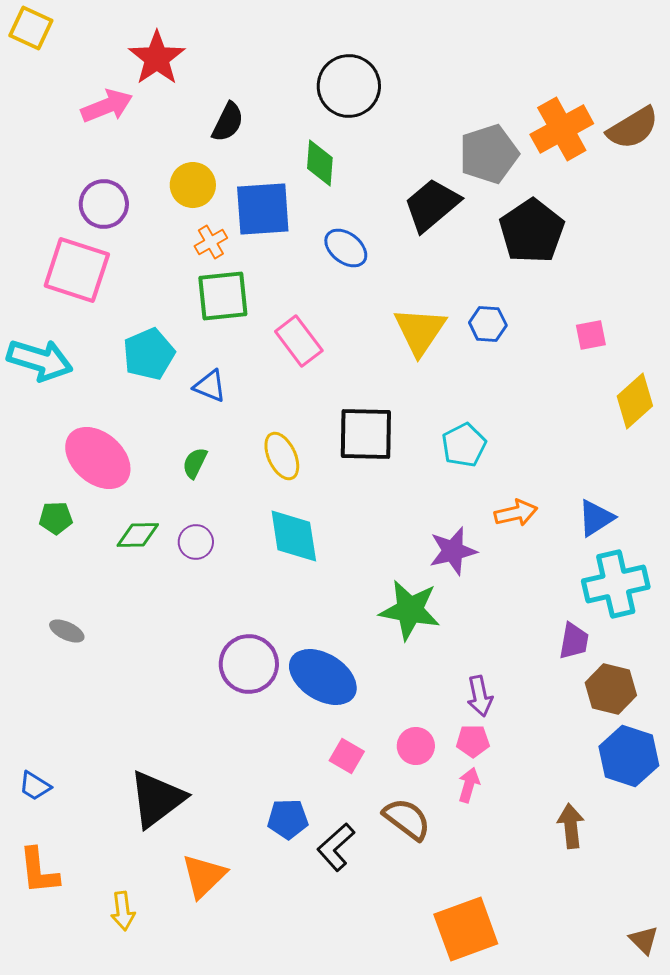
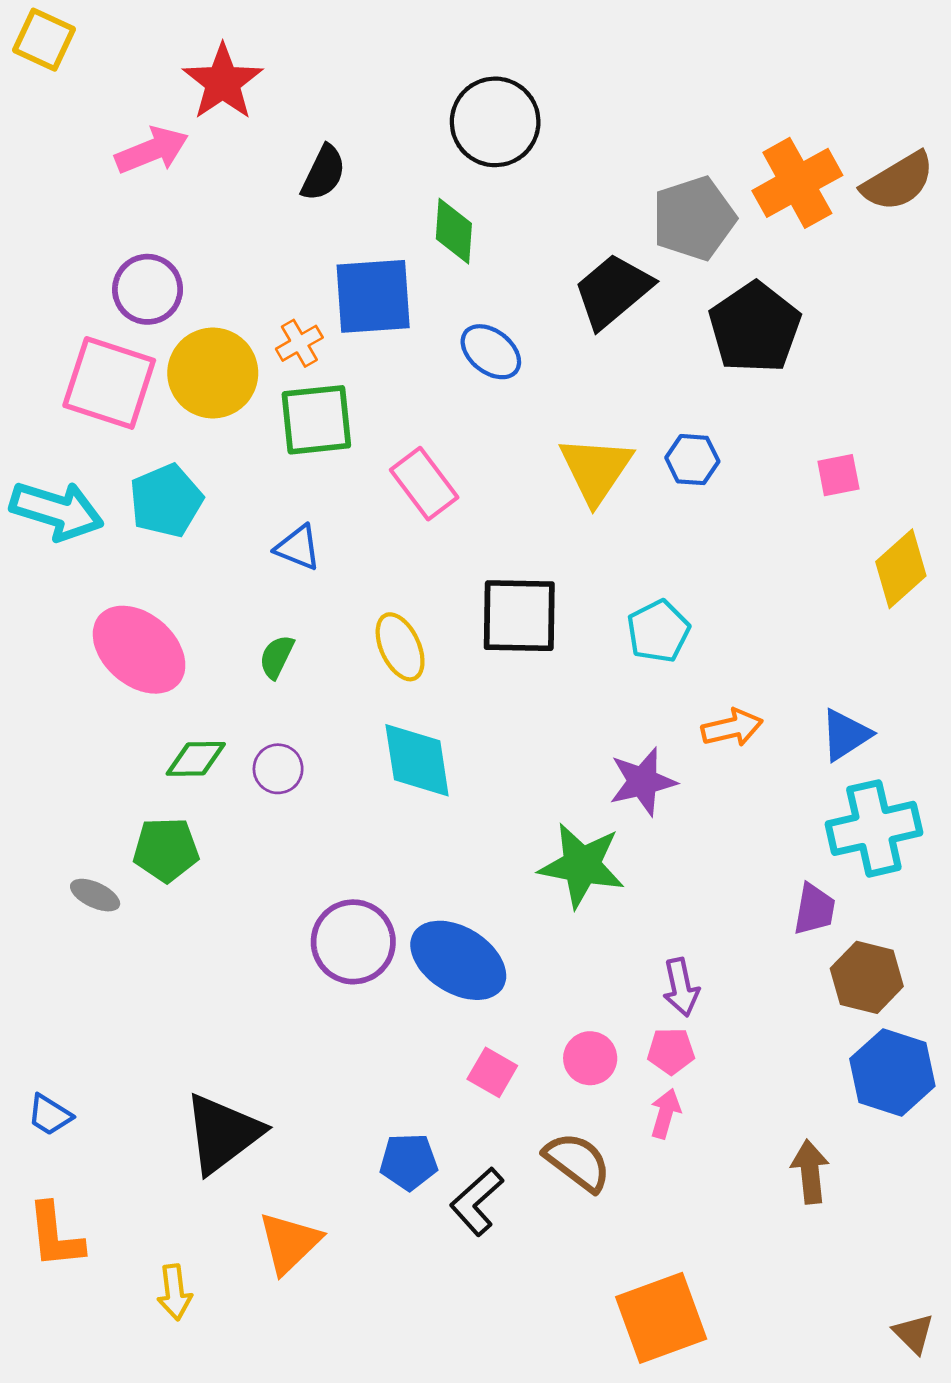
yellow circle: (193, 185) -> (213, 373), moved, size x1.4
cyan pentagon: (149, 354) -> (166, 501), moved
green pentagon: (56, 518) -> (166, 850), moved, size x1.4

